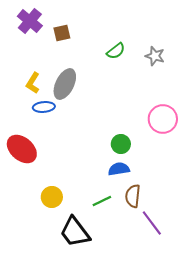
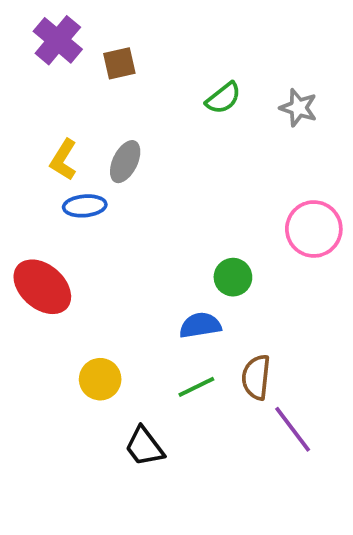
gray ellipse: (65, 84) -> (125, 162), size x0.7
blue semicircle: (119, 169) -> (200, 325), moved
black trapezoid: (75, 232) -> (144, 447), size x0.7

